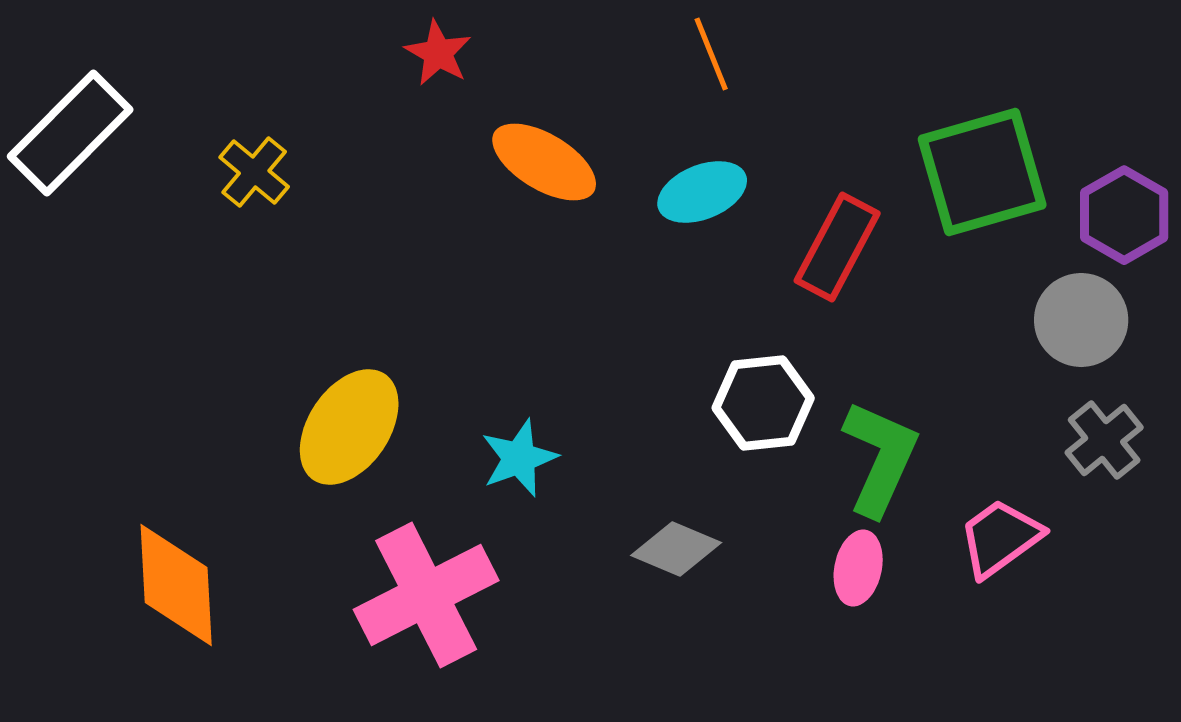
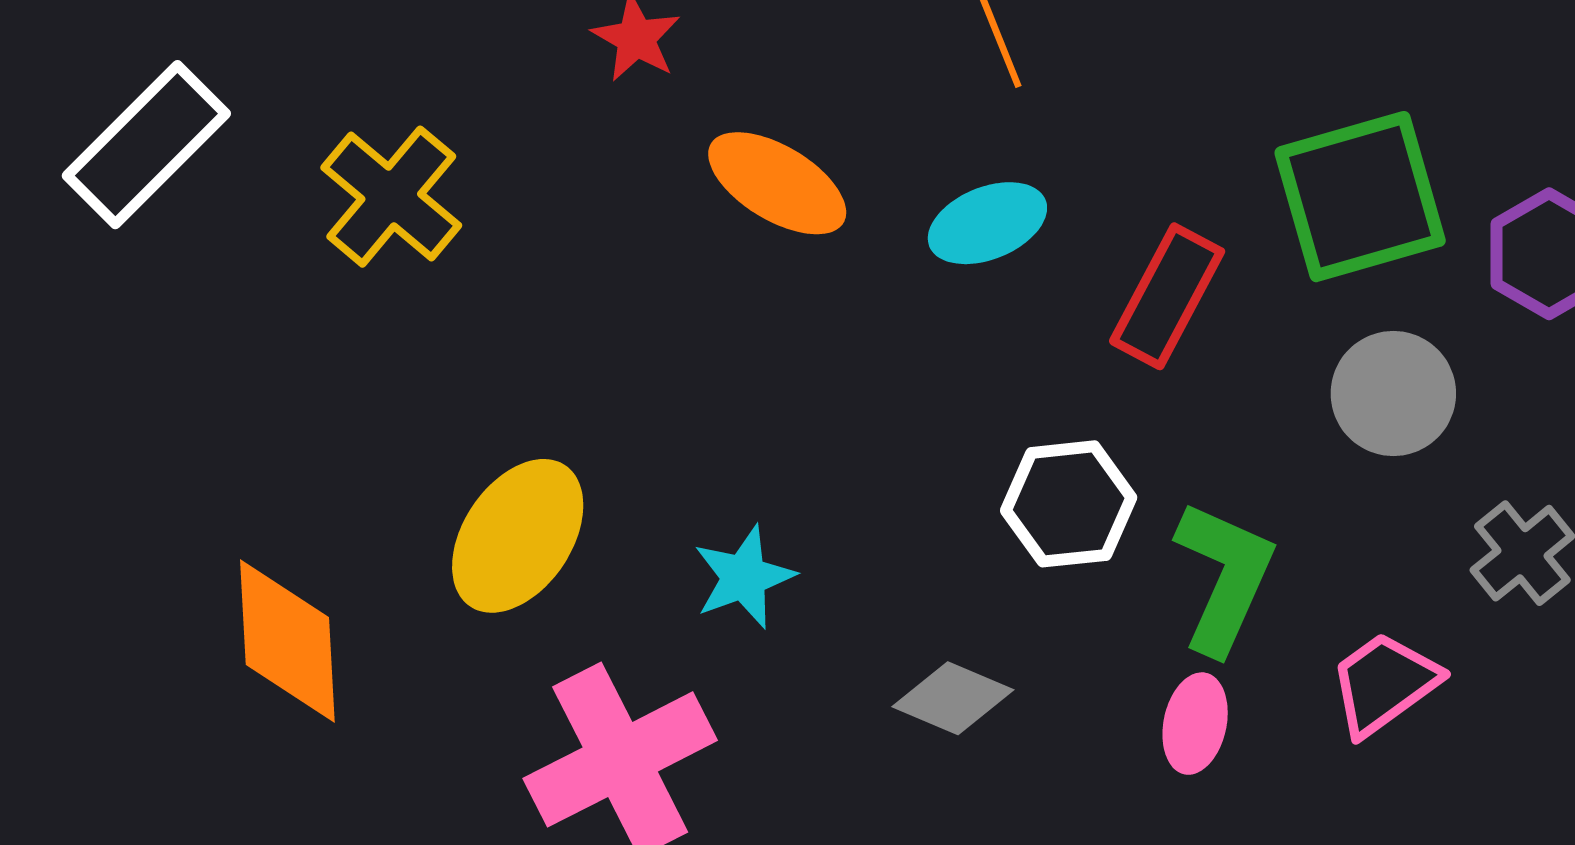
yellow cross: (254, 172) -> (391, 197), size x1.5
gray circle: (1081, 320) -> (1393, 393), moved
orange diamond: (176, 585) -> (287, 641), moved

